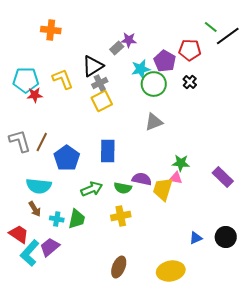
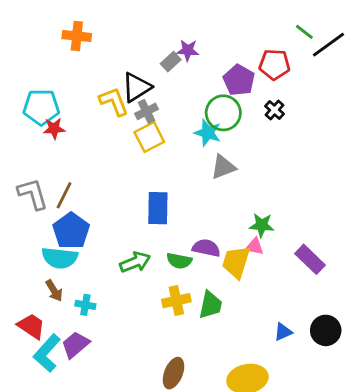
cyan star: (141, 69) -> (208, 133), moved, turned 30
yellow L-shape: (63, 79) -> (114, 101), moved
blue pentagon: (67, 158) -> (71, 231), moved
purple rectangle: (223, 177) -> (310, 259), moved
green trapezoid: (77, 219) -> (210, 305), moved

